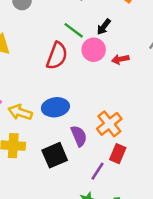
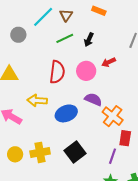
green line: (74, 30) -> (65, 38), moved, turned -48
pink circle: (94, 50) -> (86, 71), moved
yellow arrow: (20, 112) -> (37, 101), moved
purple semicircle: (79, 136) -> (93, 99), moved, turned -30

